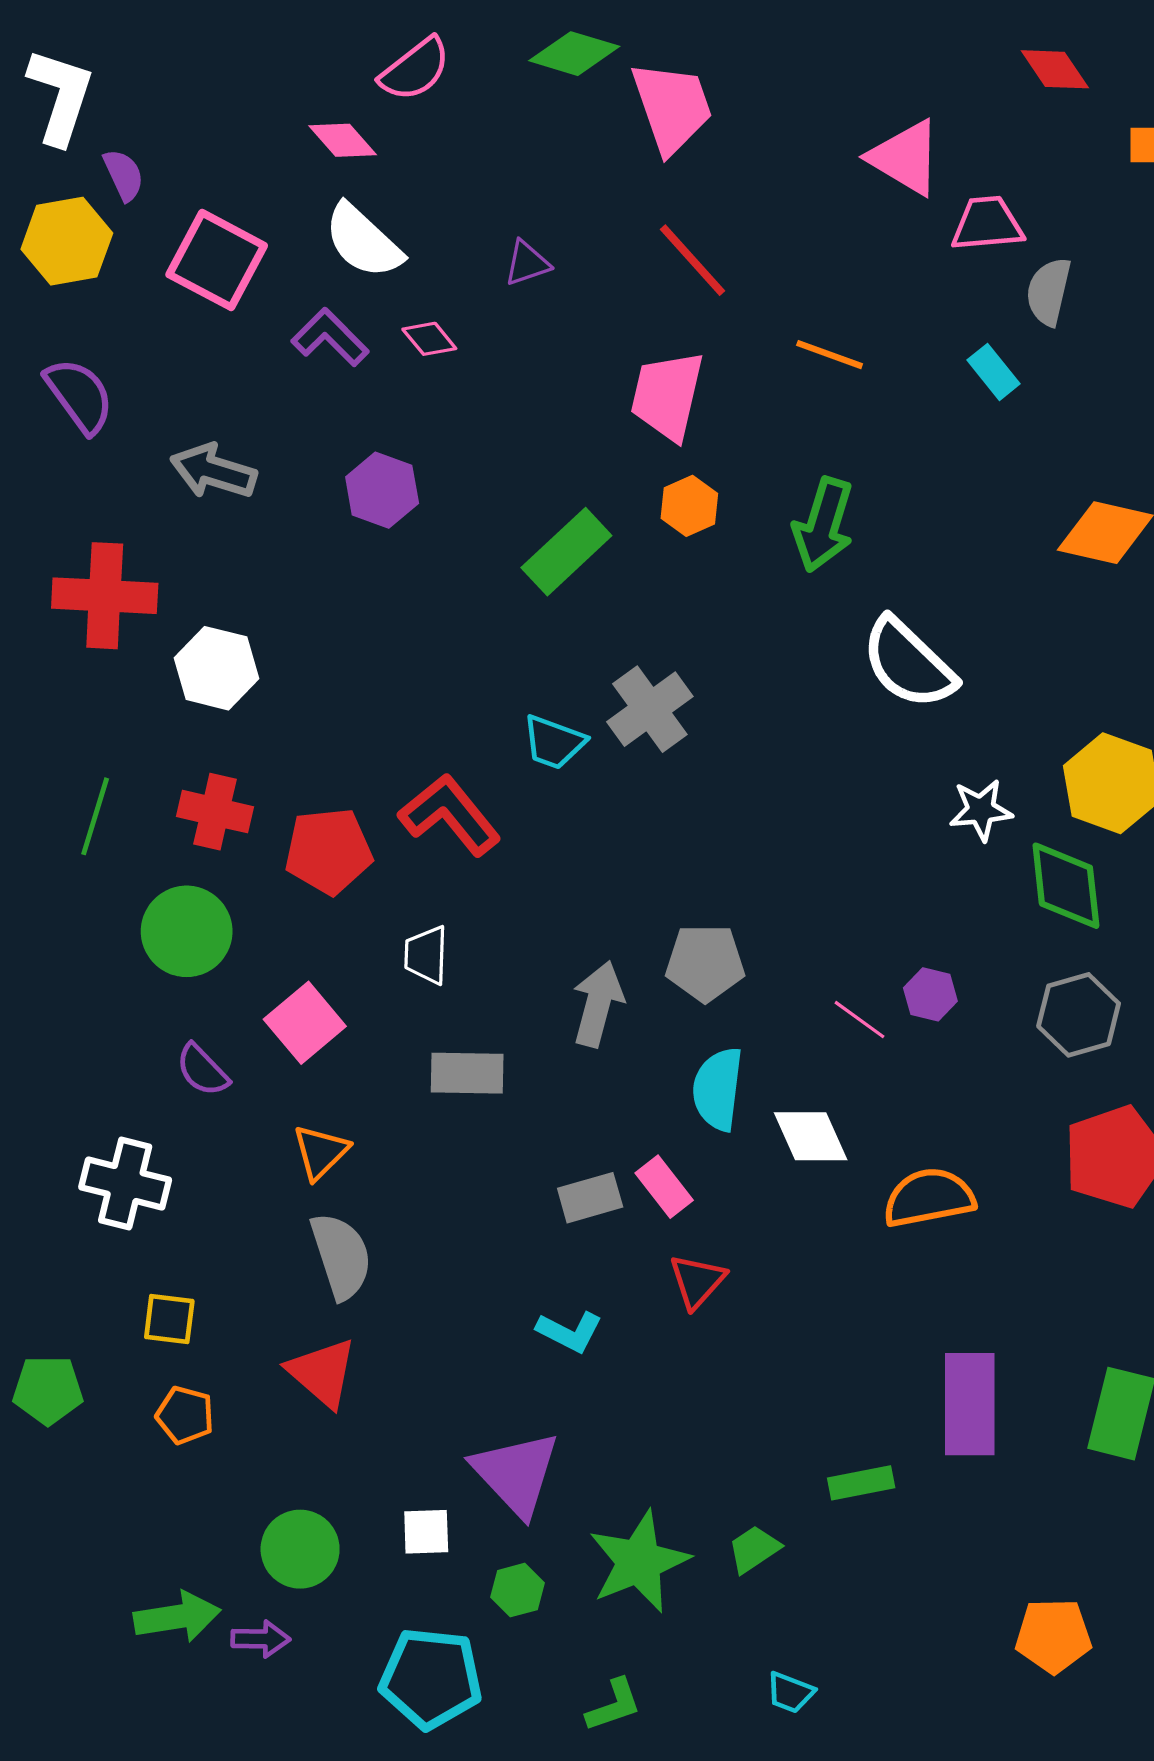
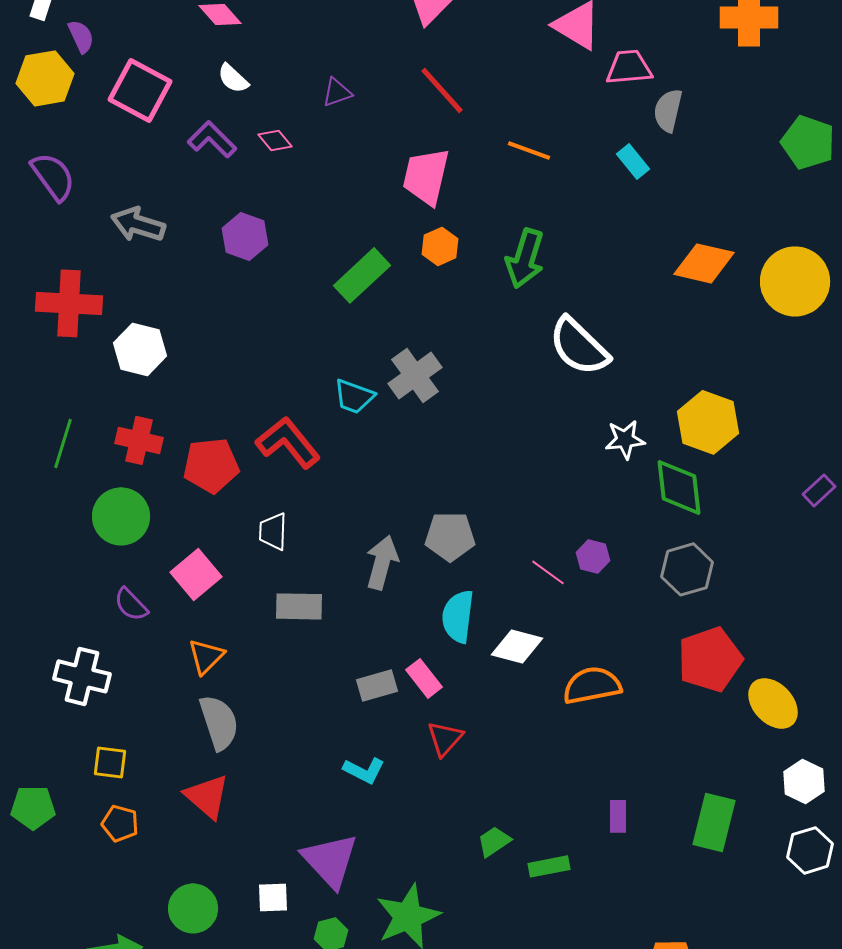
white semicircle: (363, 241) -> (233, 78), size x0.6
white diamond: (811, 1136) -> (517, 646), turned -51
purple rectangle: (970, 1404) -> (618, 816), size x0.5
green trapezoid: (754, 1549) -> (494, 841), moved

